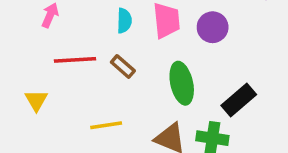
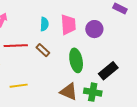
yellow line: (106, 125) -> (19, 86), moved

